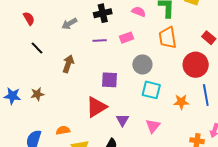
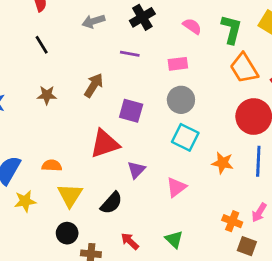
black cross: (103, 13) -> (142, 17), turned -30
pink rectangle: (126, 38) -> (178, 64), moved
orange trapezoid: (168, 38) -> (244, 68), moved, turned -35
brown arrow: (68, 64) -> (94, 85), moved
brown star: (37, 94) -> (47, 95), moved

